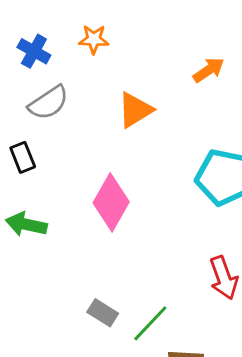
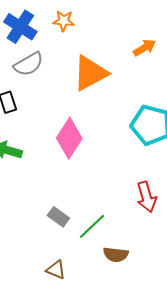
blue cross: (34, 51) -> (20, 27), size x1.4
orange triangle: (135, 110) -> (90, 73), size x1.4

